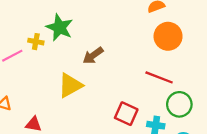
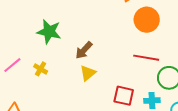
yellow cross: (36, 42) -> (41, 69), moved, turned 32
yellow triangle: (70, 85) -> (88, 73), moved, size x0.7

